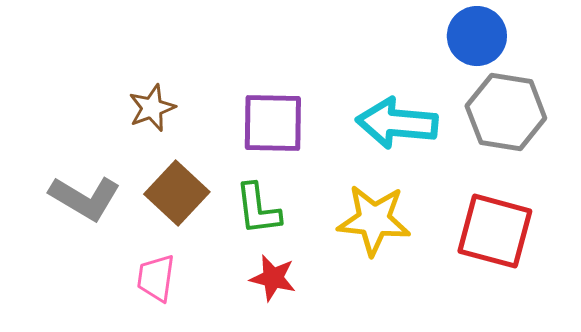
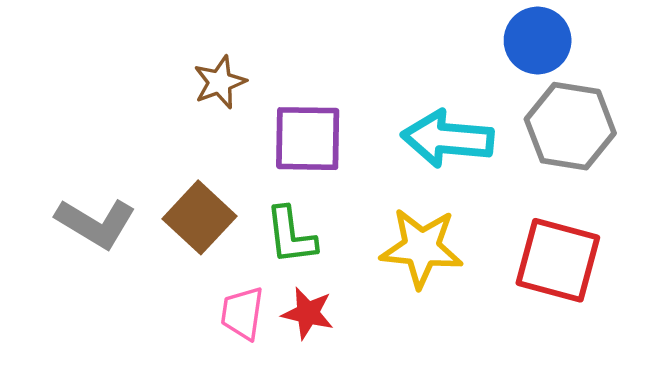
brown star: (152, 108) -> (220, 82), moved
pink trapezoid: (156, 278) -> (242, 313), moved

